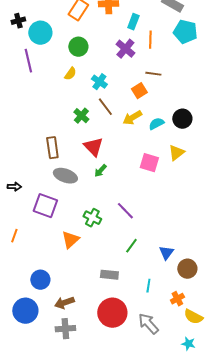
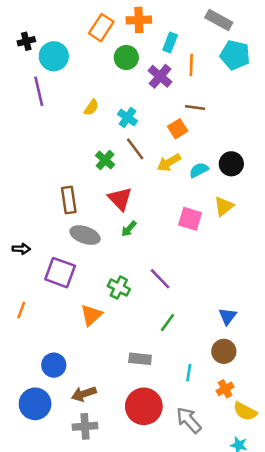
green circle: (78, 47) -> (126, 58), moved
blue triangle: (166, 253) -> (228, 316), moved
brown circle: (187, 269) -> (224, 351), moved

